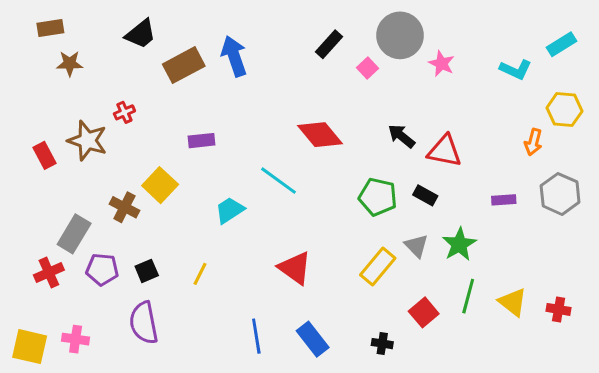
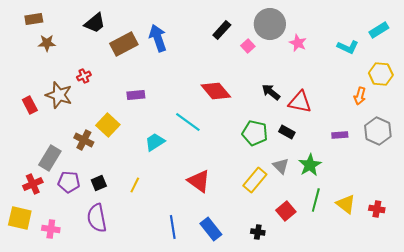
yellow square: (30, 347) -> (20, 218), moved

